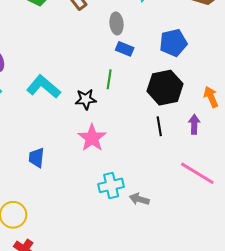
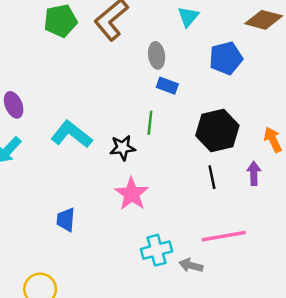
blue pentagon: (173, 43) -> (226, 58), moved
pink line: (197, 173) -> (224, 236), moved, turned -39

